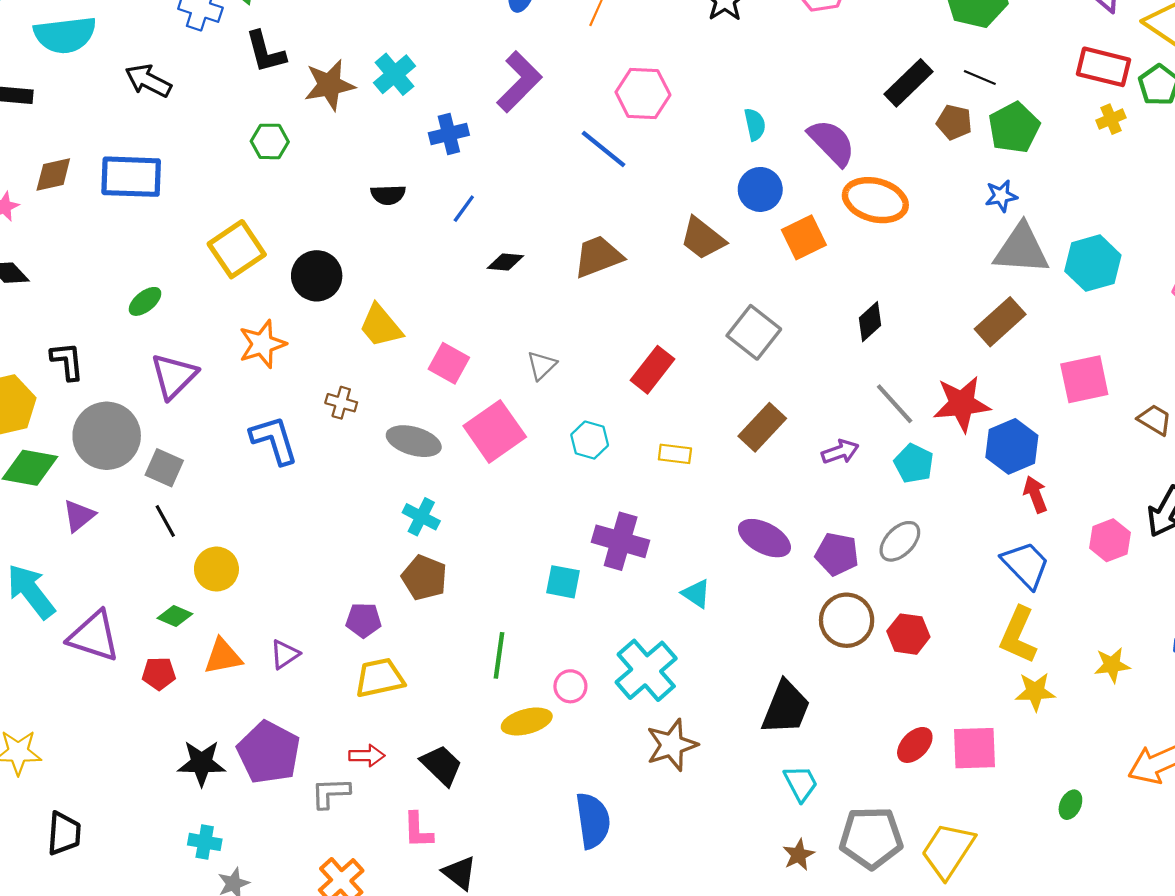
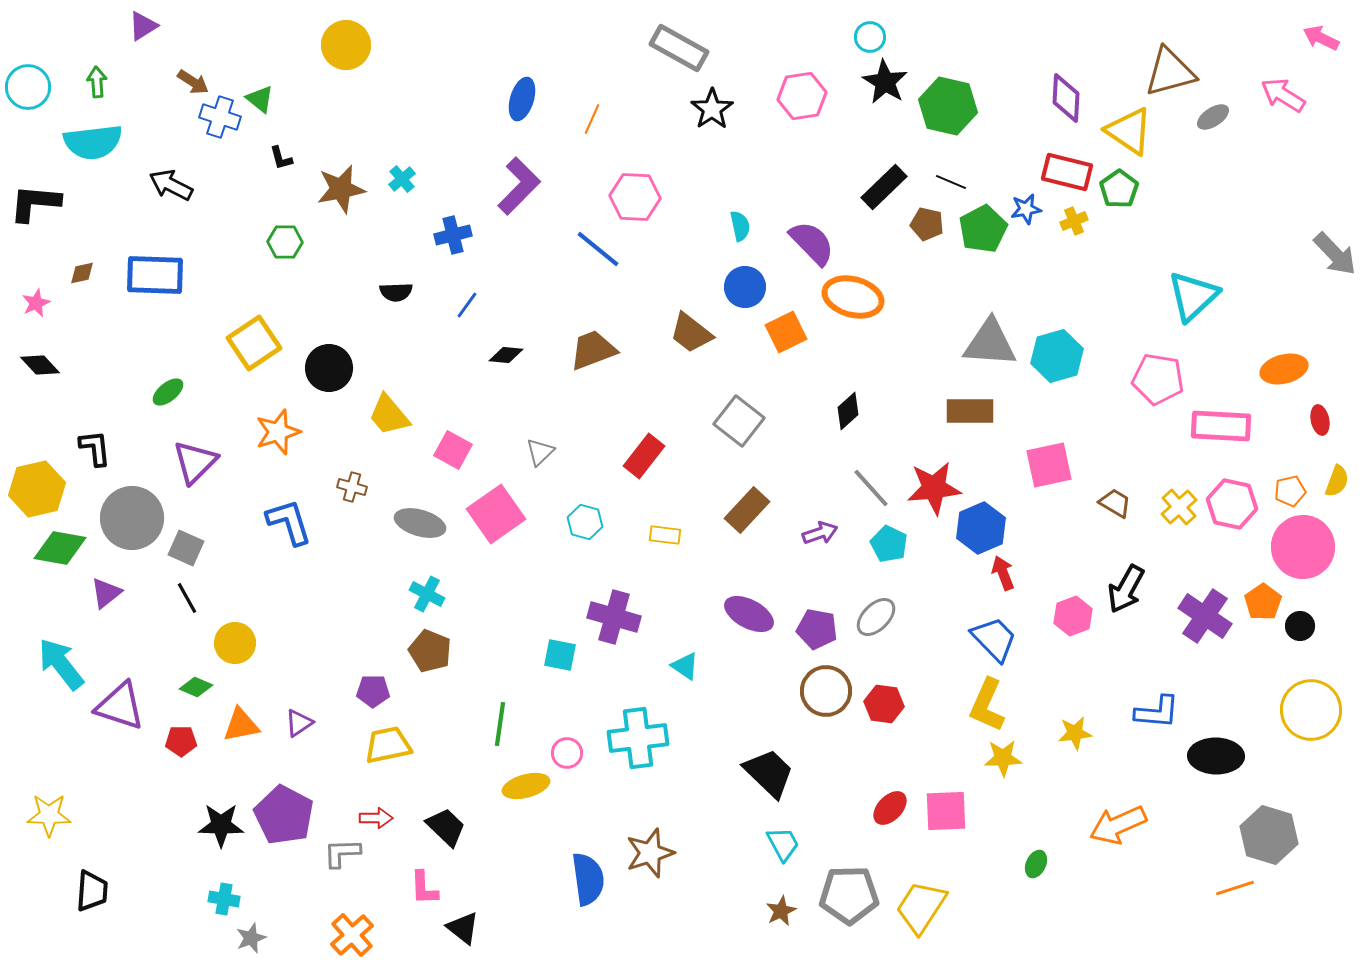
black L-shape: (265, 52) -> (281, 158), size x0.6
cyan cross: (395, 74) -> (402, 179), size x0.7
brown diamond: (53, 175) -> (82, 273), size x0.7
blue star: (1001, 196) -> (1026, 209), moved
brown rectangle: (1000, 322) -> (970, 411), turned 42
cyan cross: (646, 670) -> (638, 738), turned 34
black trapezoid: (786, 708) -> (769, 773), turned -68
brown star: (672, 745) -> (650, 853), moved

